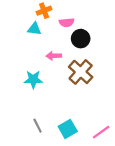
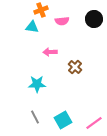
black circle: (81, 39) -> (94, 19), moved
brown cross: (81, 72) -> (75, 67), size x0.6
cyan star: (33, 79) -> (37, 84), moved

